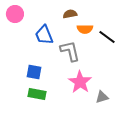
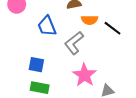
gray L-shape: (70, 51) -> (74, 43), turned -115

